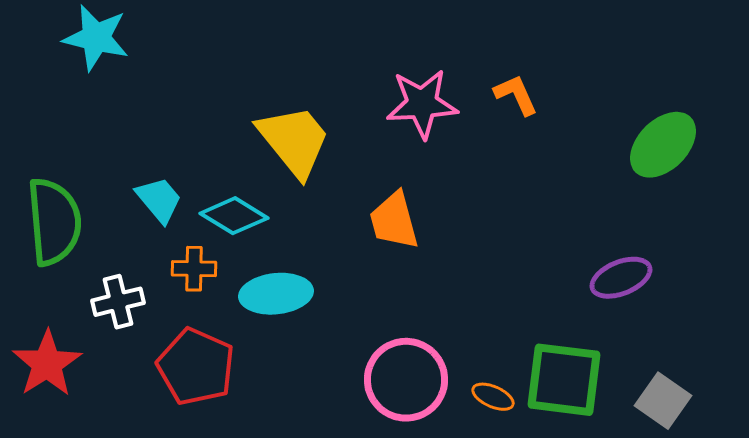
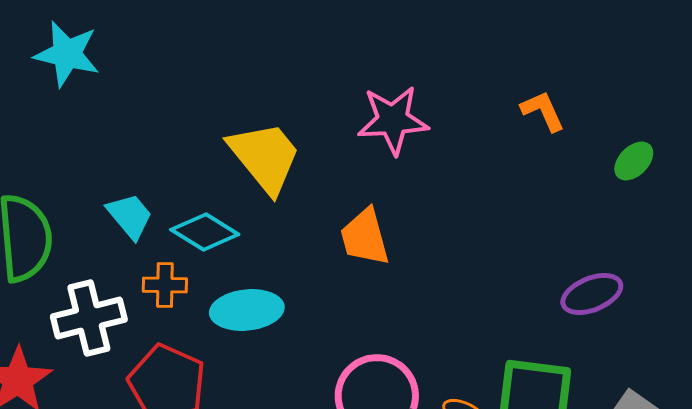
orange L-shape: (516, 95) -> (543, 111), moved
green ellipse: (663, 145) -> (634, 161), size x0.6
white cross: (118, 302) -> (89, 318), size x1.4

